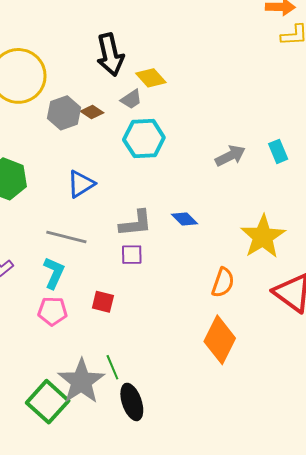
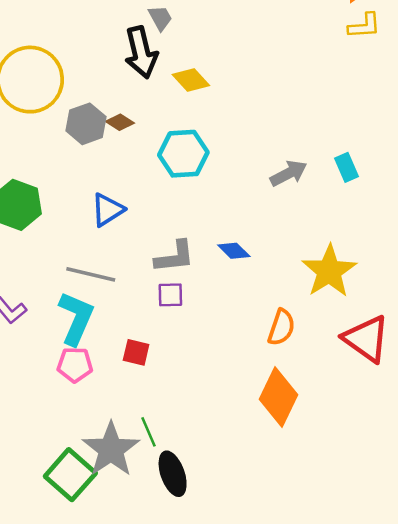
gray trapezoid: (131, 99) -> (160, 18), moved, turned -85
cyan L-shape: (54, 273) -> (76, 318), size x1.4

